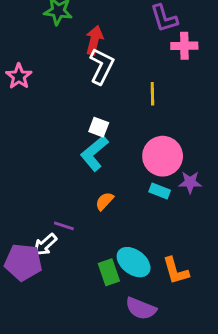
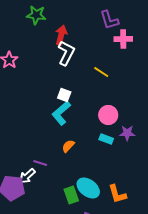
yellow line: (152, 94) -> (101, 72), turned -56
pink circle: (163, 156) -> (108, 115), size x0.7

